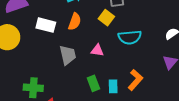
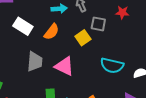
cyan semicircle: (130, 37) -> (112, 66), moved
pink triangle: (97, 50) -> (64, 66), size x1.5

